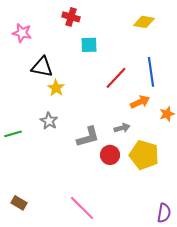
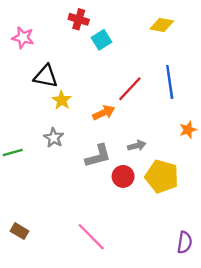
cyan square: (89, 45) -> (101, 40), moved, turned -30
orange arrow: (140, 102) -> (104, 113), moved

